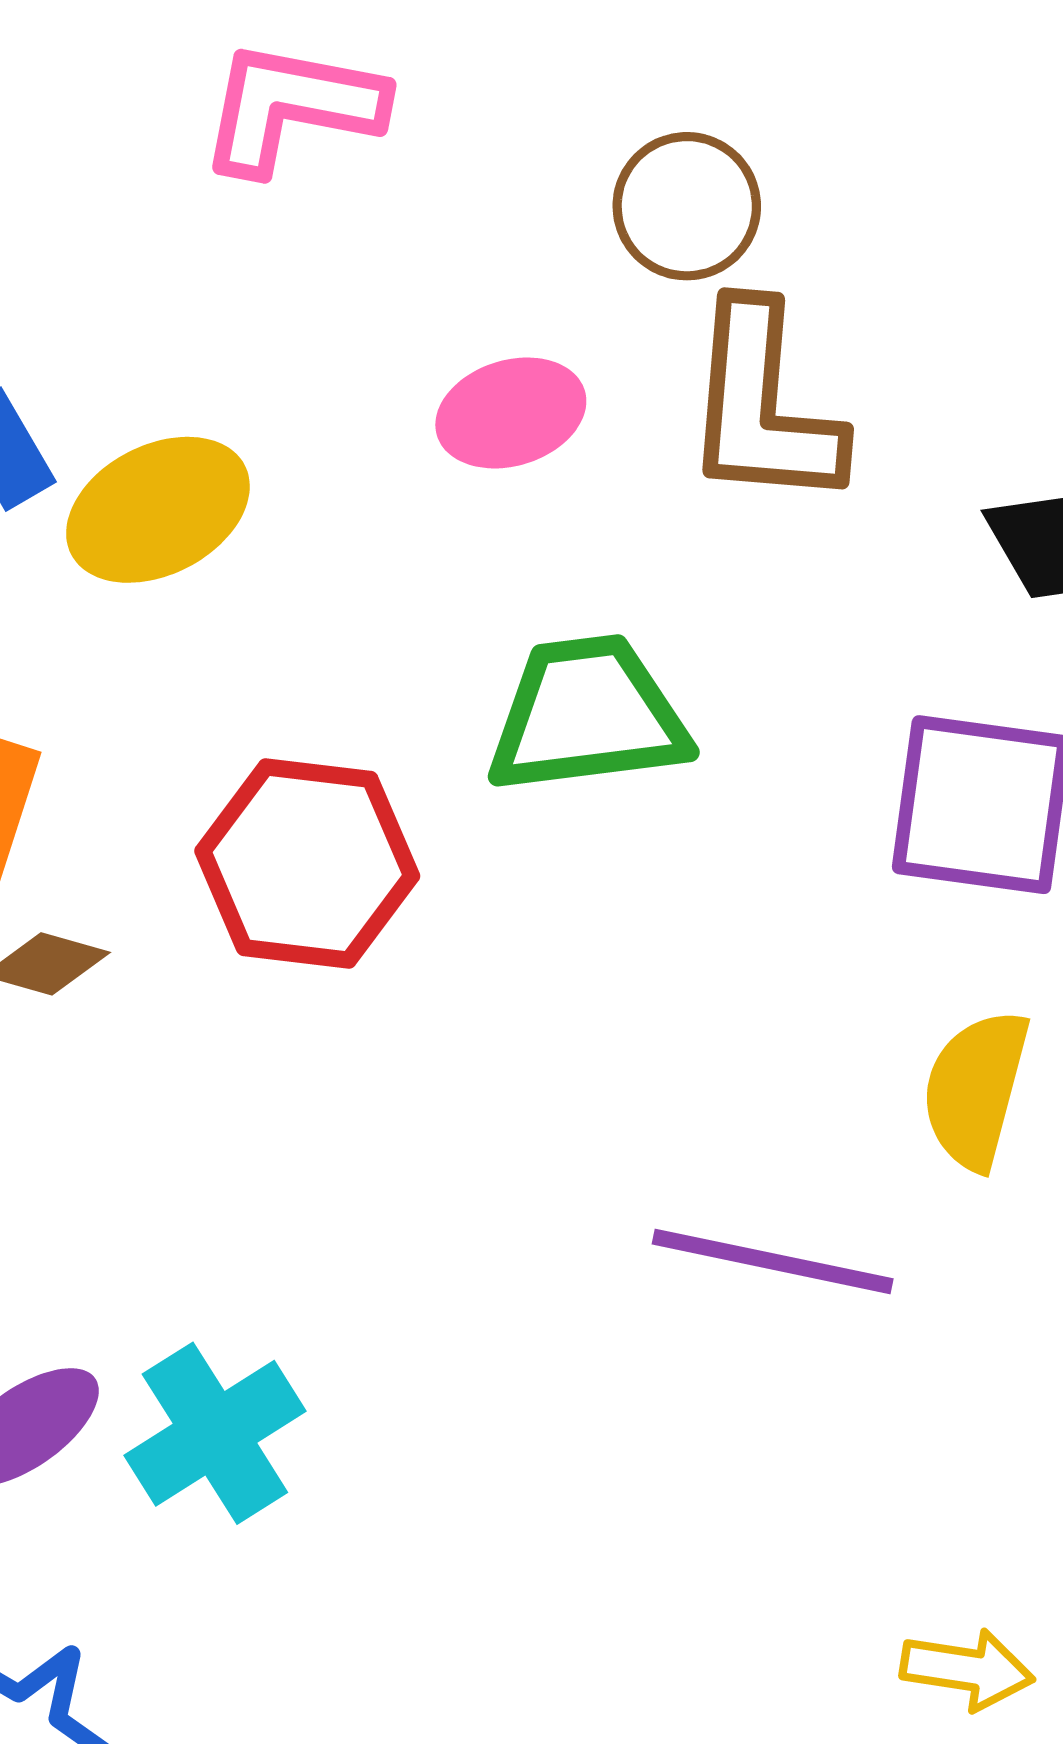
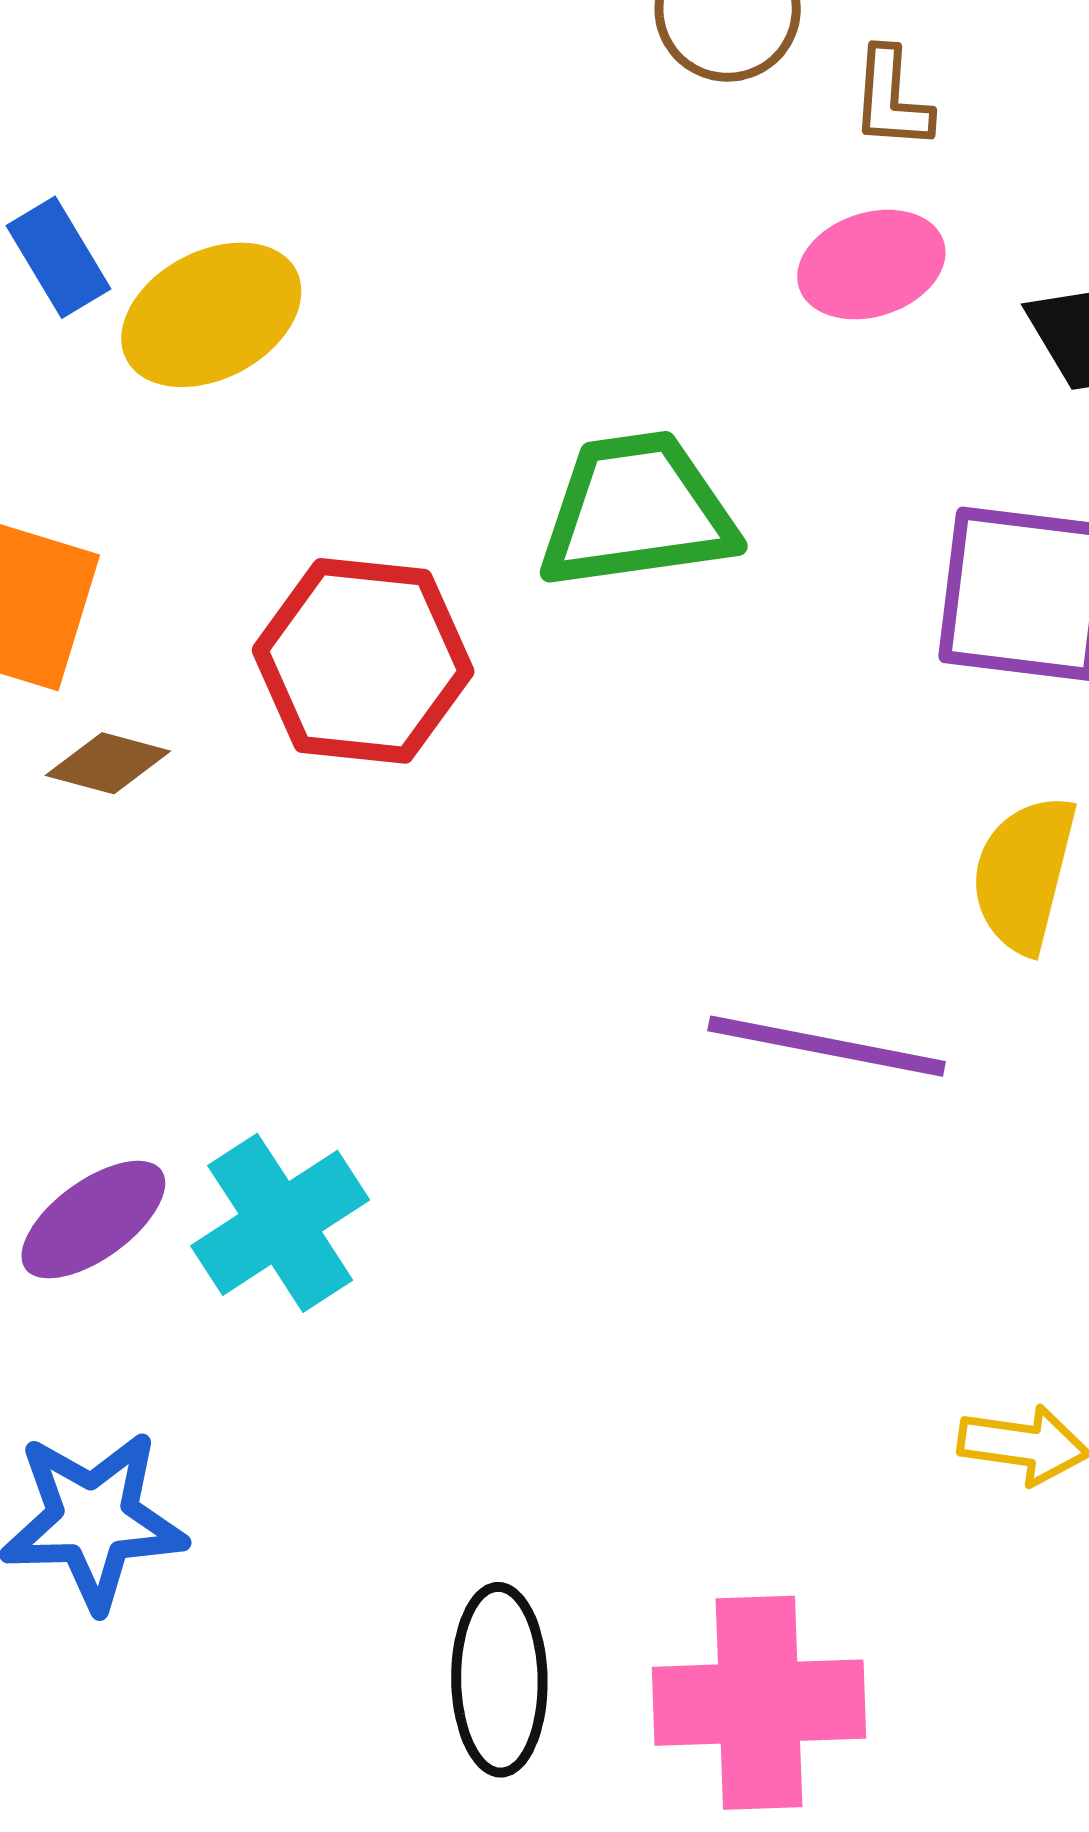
brown L-shape: (763, 406) -> (892, 99), moved, size x0.5
pink ellipse: (511, 413) -> (871, 265), moved

